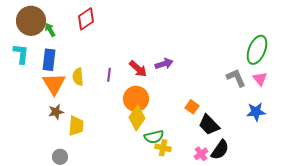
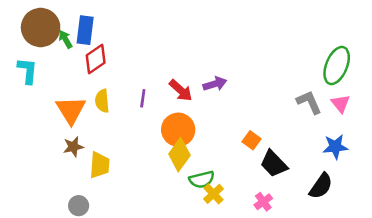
red diamond: (86, 19) -> (96, 59), moved
blue rectangle: (49, 60) -> (85, 30), moved
yellow cross: (163, 148) -> (214, 194), turned 35
black semicircle: (220, 150) -> (321, 186), moved

